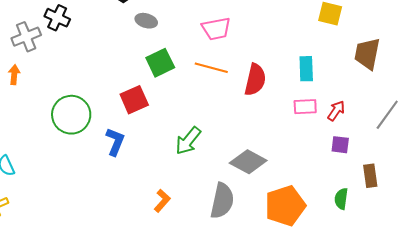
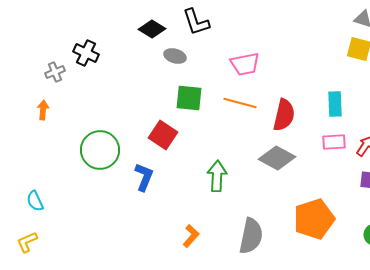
gray cross: (26, 37) -> (55, 72), size x0.7
green square: (160, 63) -> (189, 98), turned 32
red square: (134, 100) -> (163, 135), turned -32
green arrow: (188, 141) -> (217, 176), turned 144
gray diamond: (248, 162) -> (277, 158), moved
orange pentagon: (285, 206) -> (314, 219), moved

